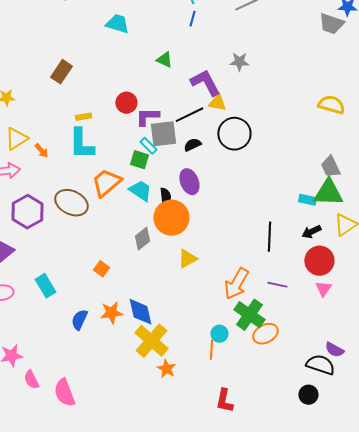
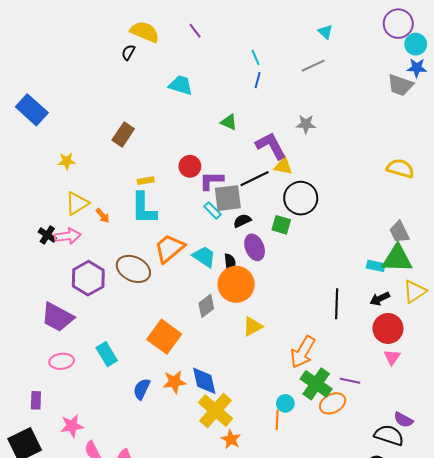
black semicircle: (192, 145) -> (242, 221), moved
green square: (139, 160) -> (281, 225), moved
orange square: (101, 269) -> (164, 337), size x2.0
purple line: (277, 285) -> (350, 381), moved

